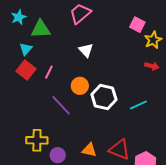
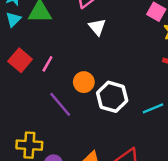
cyan triangle: (26, 49) -> (13, 19), moved
white triangle: (86, 50) -> (97, 27), moved

